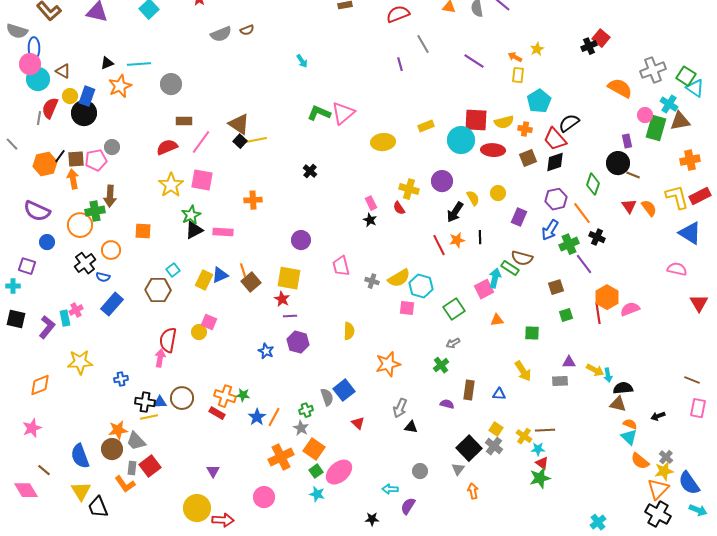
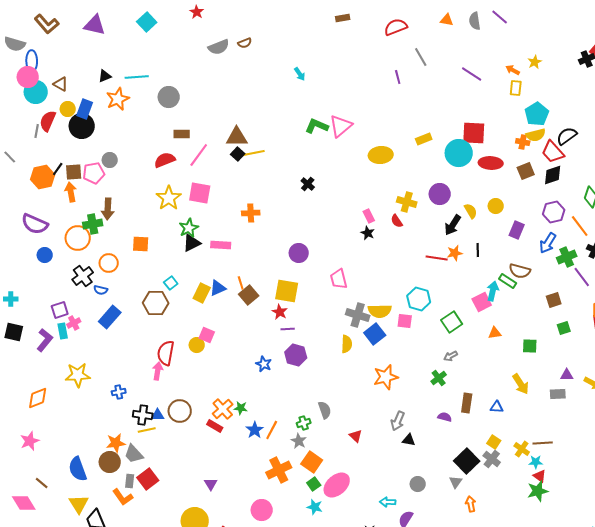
yellow semicircle: (504, 122) -> (536, 135), moved
brown triangle: (239, 124) -> (237, 137), turned -35
red line: (439, 245) -> (437, 258), turned -55
purple square: (27, 266) -> (60, 310), moved, turned -36
yellow semicircle: (399, 278) -> (380, 311), moved, turned 30
gray cross: (372, 281) -> (358, 315), moved, size x1.6
blue square: (344, 390) -> (375, 334), moved
orange cross: (225, 396) -> (223, 409), turned 30

